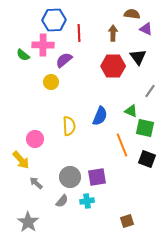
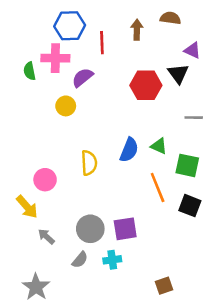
purple triangle: (146, 29) -> (192, 50), moved
brown arrow: (113, 33) -> (137, 30), moved
green semicircle: (23, 55) -> (30, 71), turned 40
gray line: (150, 91) -> (194, 118), turned 56
green triangle: (131, 111) -> (159, 146), moved

